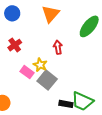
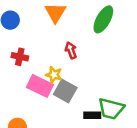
red cross: (15, 45) -> (20, 57), turned -32
pink rectangle: (27, 72) -> (40, 86), size x1.5

